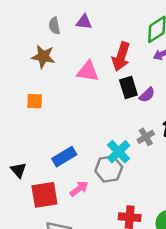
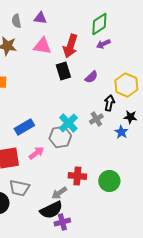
pink triangle: (88, 71) -> (42, 46), moved
black rectangle: (128, 87) -> (63, 71), moved
gray cross: (146, 137) -> (96, 119), moved

